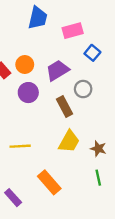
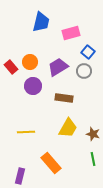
gray circle: (83, 89) -> (84, 71), moved
brown rectangle: (64, 107) -> (64, 98), turned -54
purple rectangle: (13, 198) -> (20, 176), turned 56

